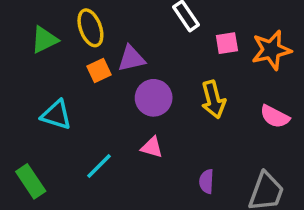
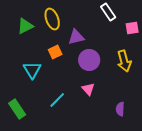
orange square: (99, 70) -> (55, 52), moved
cyan triangle: (56, 115) -> (32, 70), turned 42
pink triangle: (152, 147) -> (88, 89), turned 32

